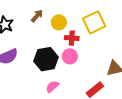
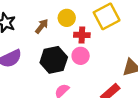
brown arrow: (37, 16) -> (42, 26), moved

